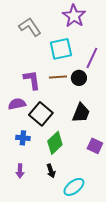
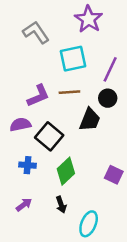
black circle: (79, 78) -> (108, 98), moved
purple L-shape: (32, 80) -> (38, 96), turned 75
black trapezoid: (81, 113) -> (90, 120), moved
purple arrow: (20, 171) -> (24, 205), turned -128
cyan ellipse: (74, 187) -> (89, 224), turned -30

